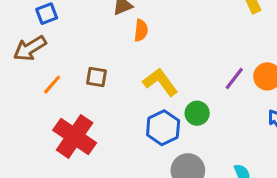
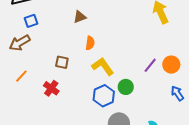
orange semicircle: (141, 30) -> (90, 43), moved
orange line: (52, 85) -> (21, 76), moved
red cross: (75, 136) -> (51, 88), moved, size x0.6

